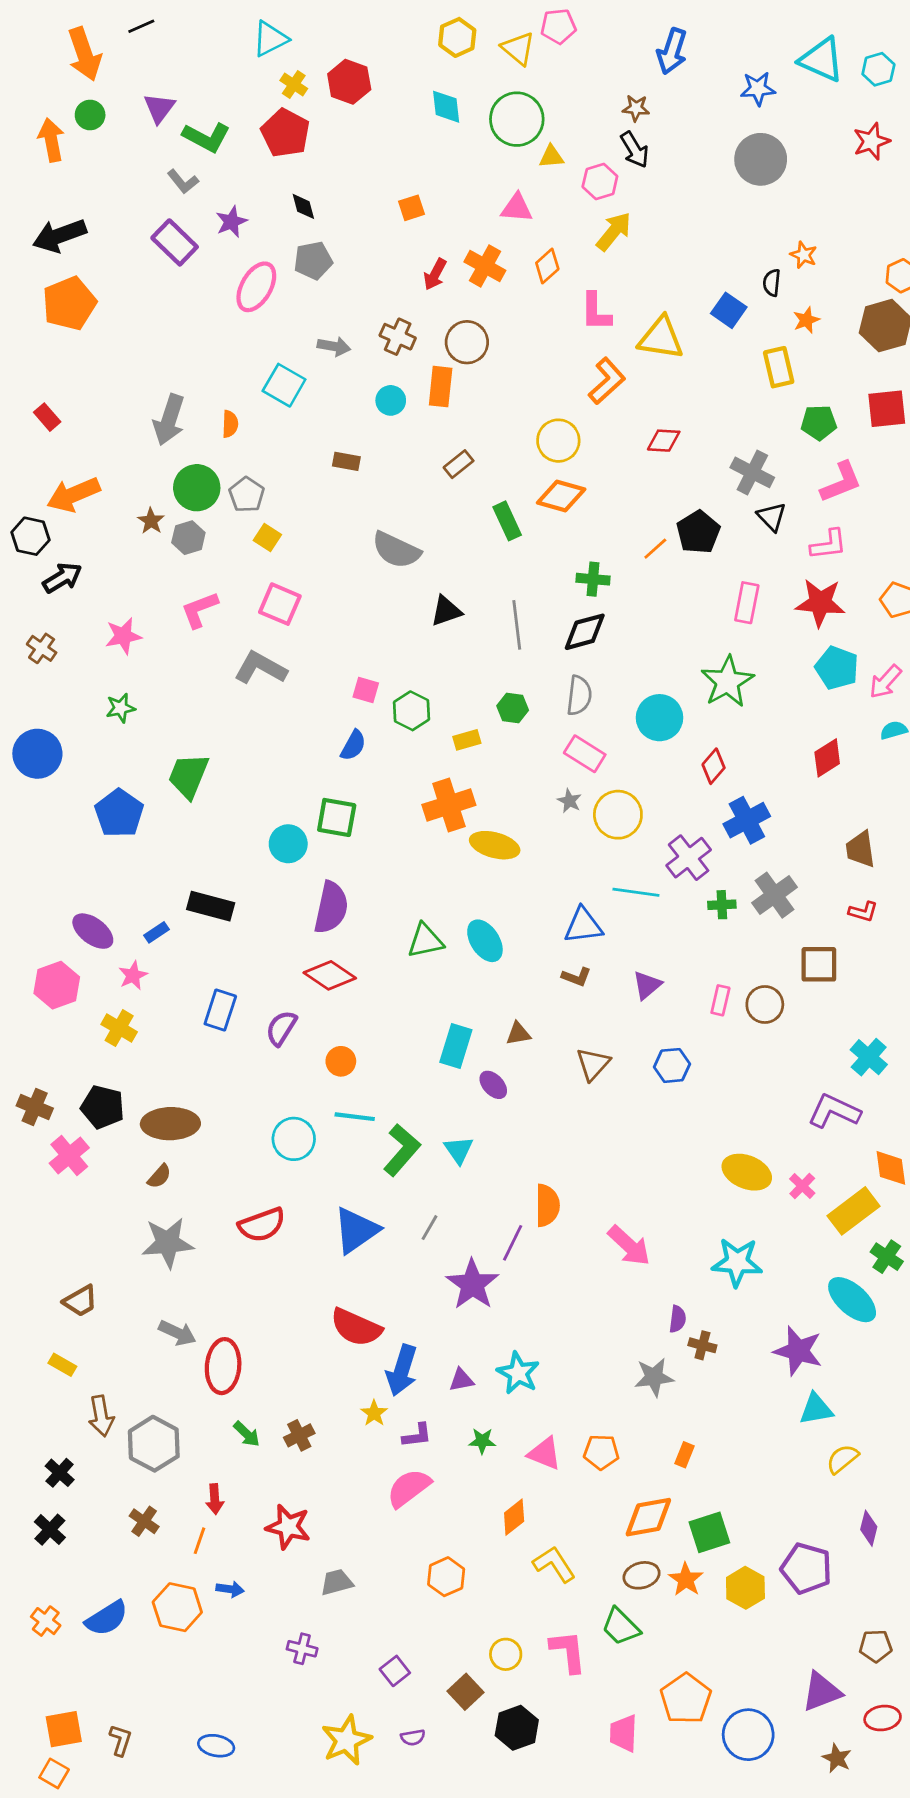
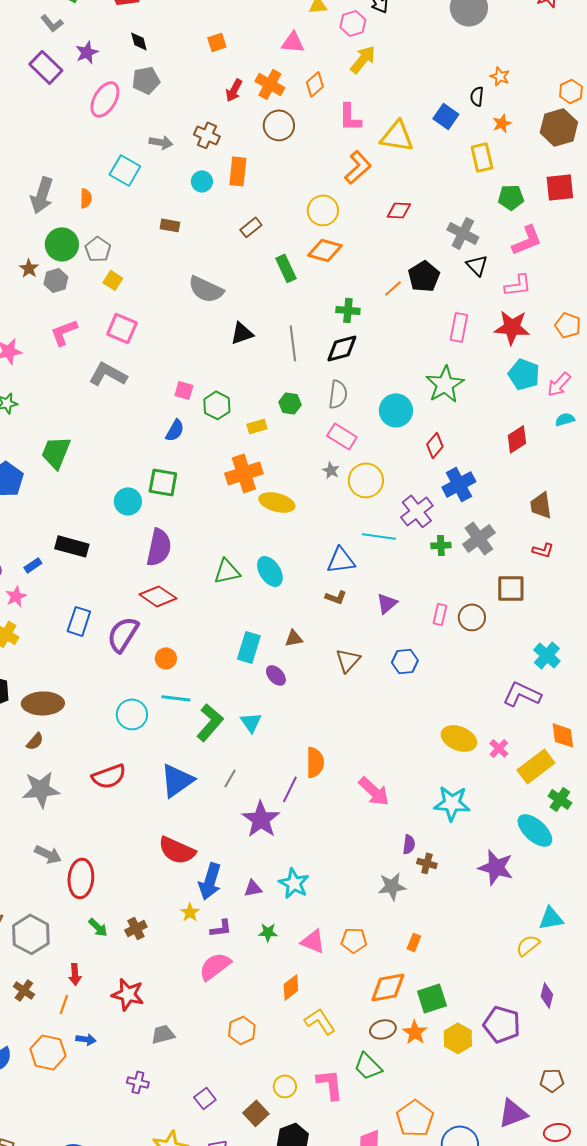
brown circle: (467, 342) -> (279, 125), moved
purple semicircle: (281, 1028) -> (123, 634), size x1.4
cyan triangle: (816, 1409) -> (551, 918), moved

